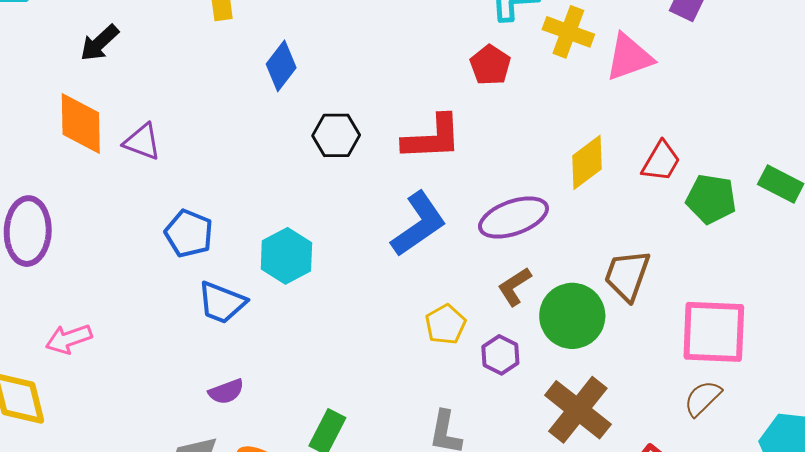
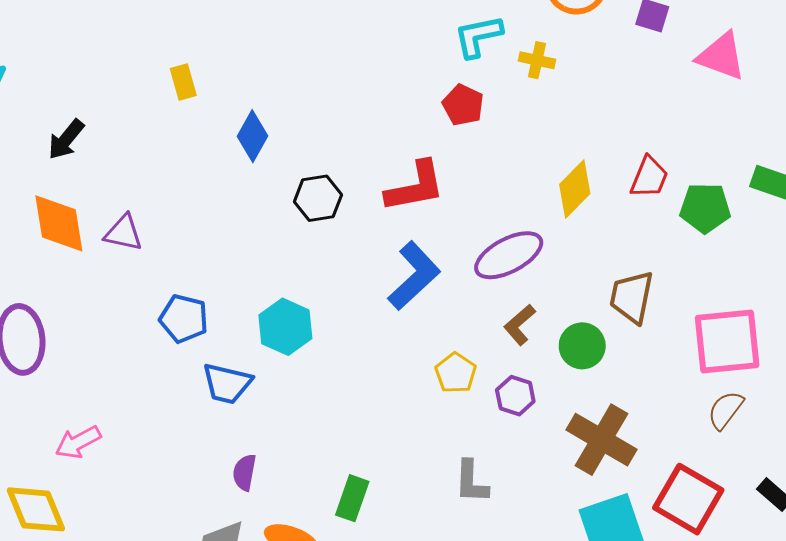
yellow cross: (568, 32) -> (537, 60), size x0.7
pink triangle: (629, 57) -> (721, 56), moved, turned 48
green circle: (572, 316) -> (582, 346), size x0.7
purple semicircle: (226, 392) -> (244, 472), turned 129

